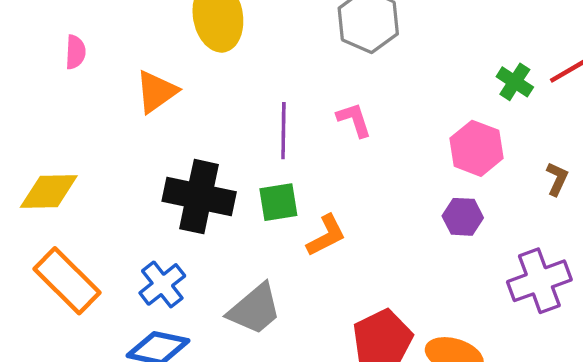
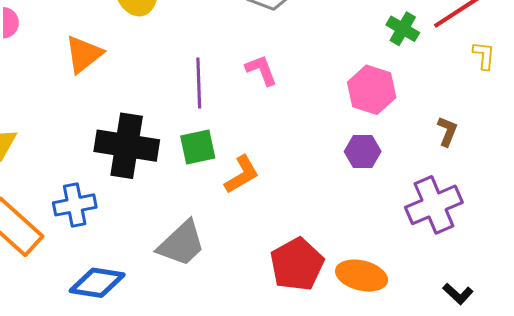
brown L-shape: (557, 179) -> (447, 131), moved
blue cross: (162, 284) -> (75, 205), moved, turned 30

